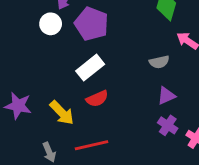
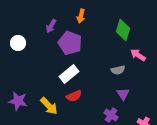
white circle: (51, 24) -> (18, 43), moved
purple triangle: (166, 96) -> (123, 94), turned -40
purple cross: (168, 125) -> (111, 115), moved

